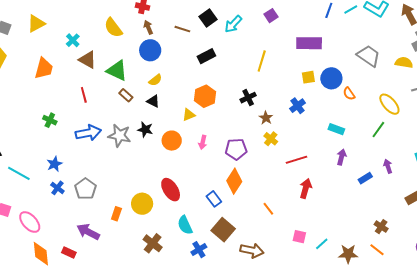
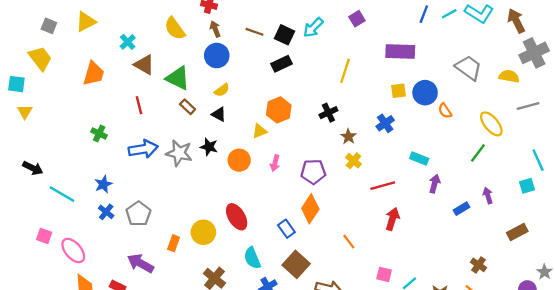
black square: (208, 18) -> (285, 35), moved, turned -30
cyan rectangle: (336, 129) -> (419, 159), moved

